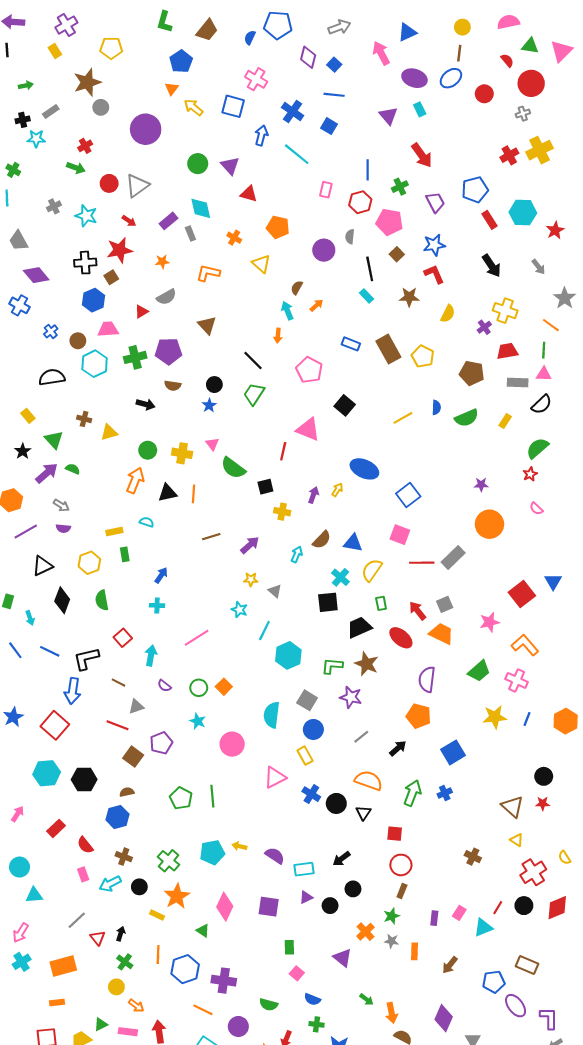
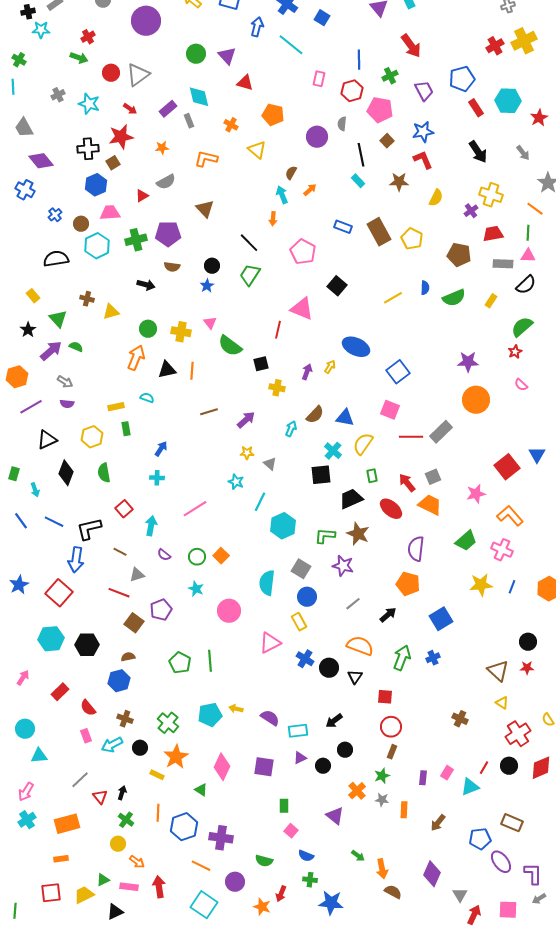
purple star: (481, 485) -> (468, 362), size x1.5

